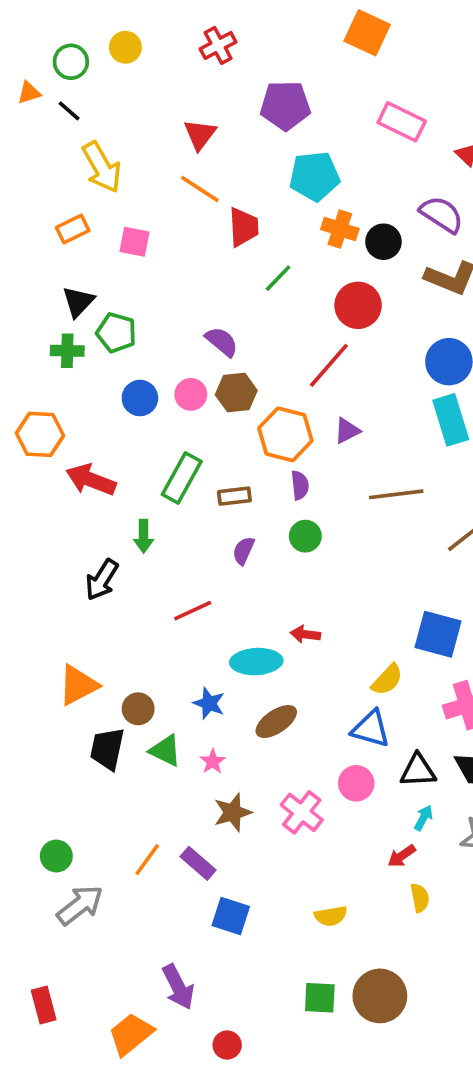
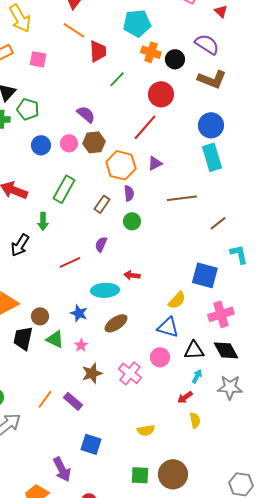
brown rectangle: (234, 496) -> (102, 204), moved, turned -48
purple semicircle: (244, 551) -> (101, 244), moved
blue square: (231, 916) -> (91, 444), moved

